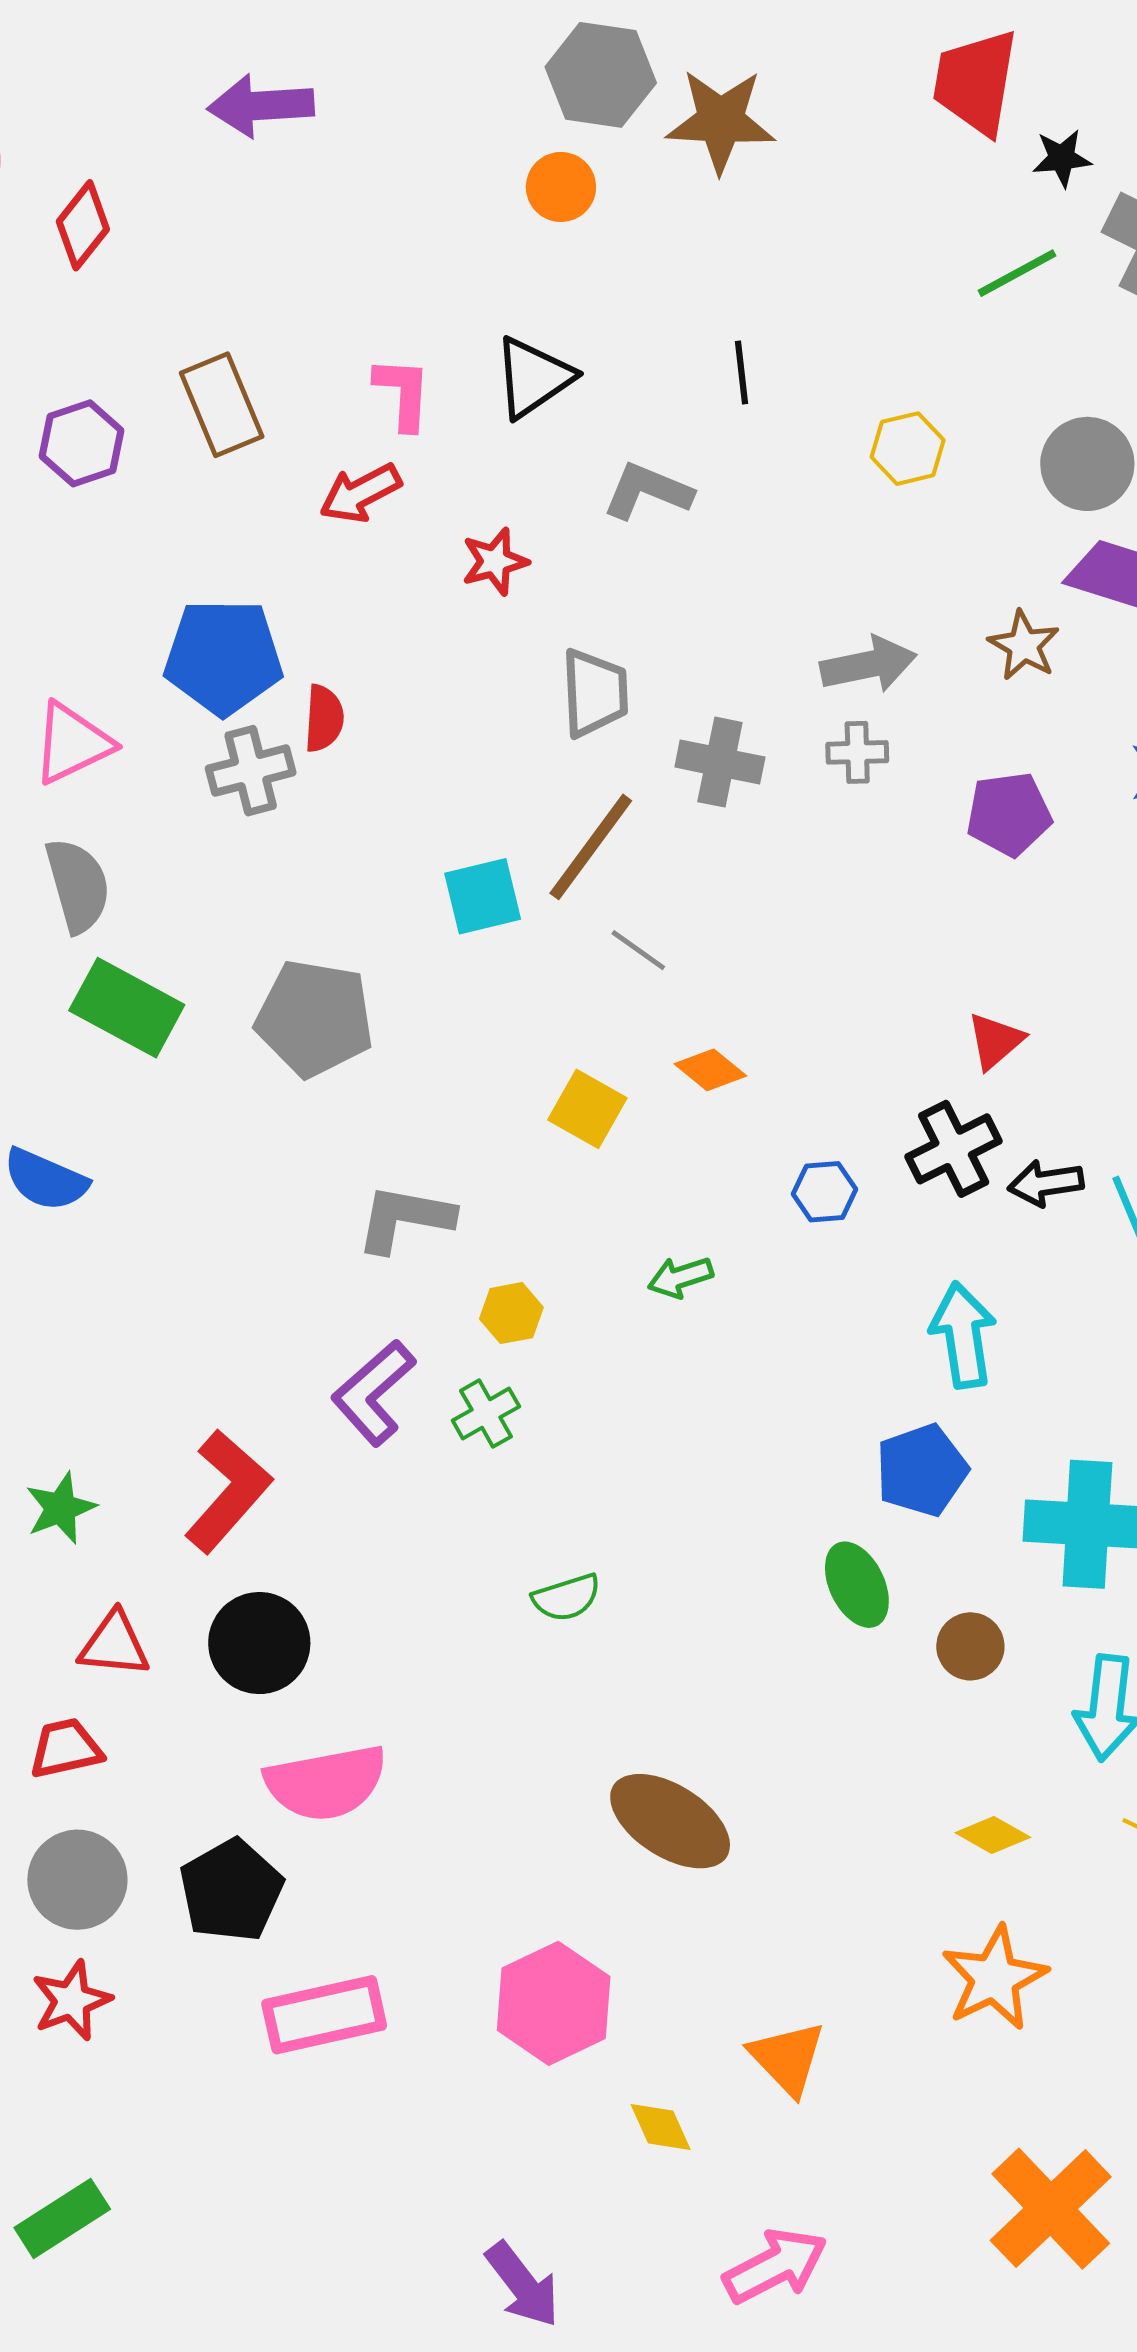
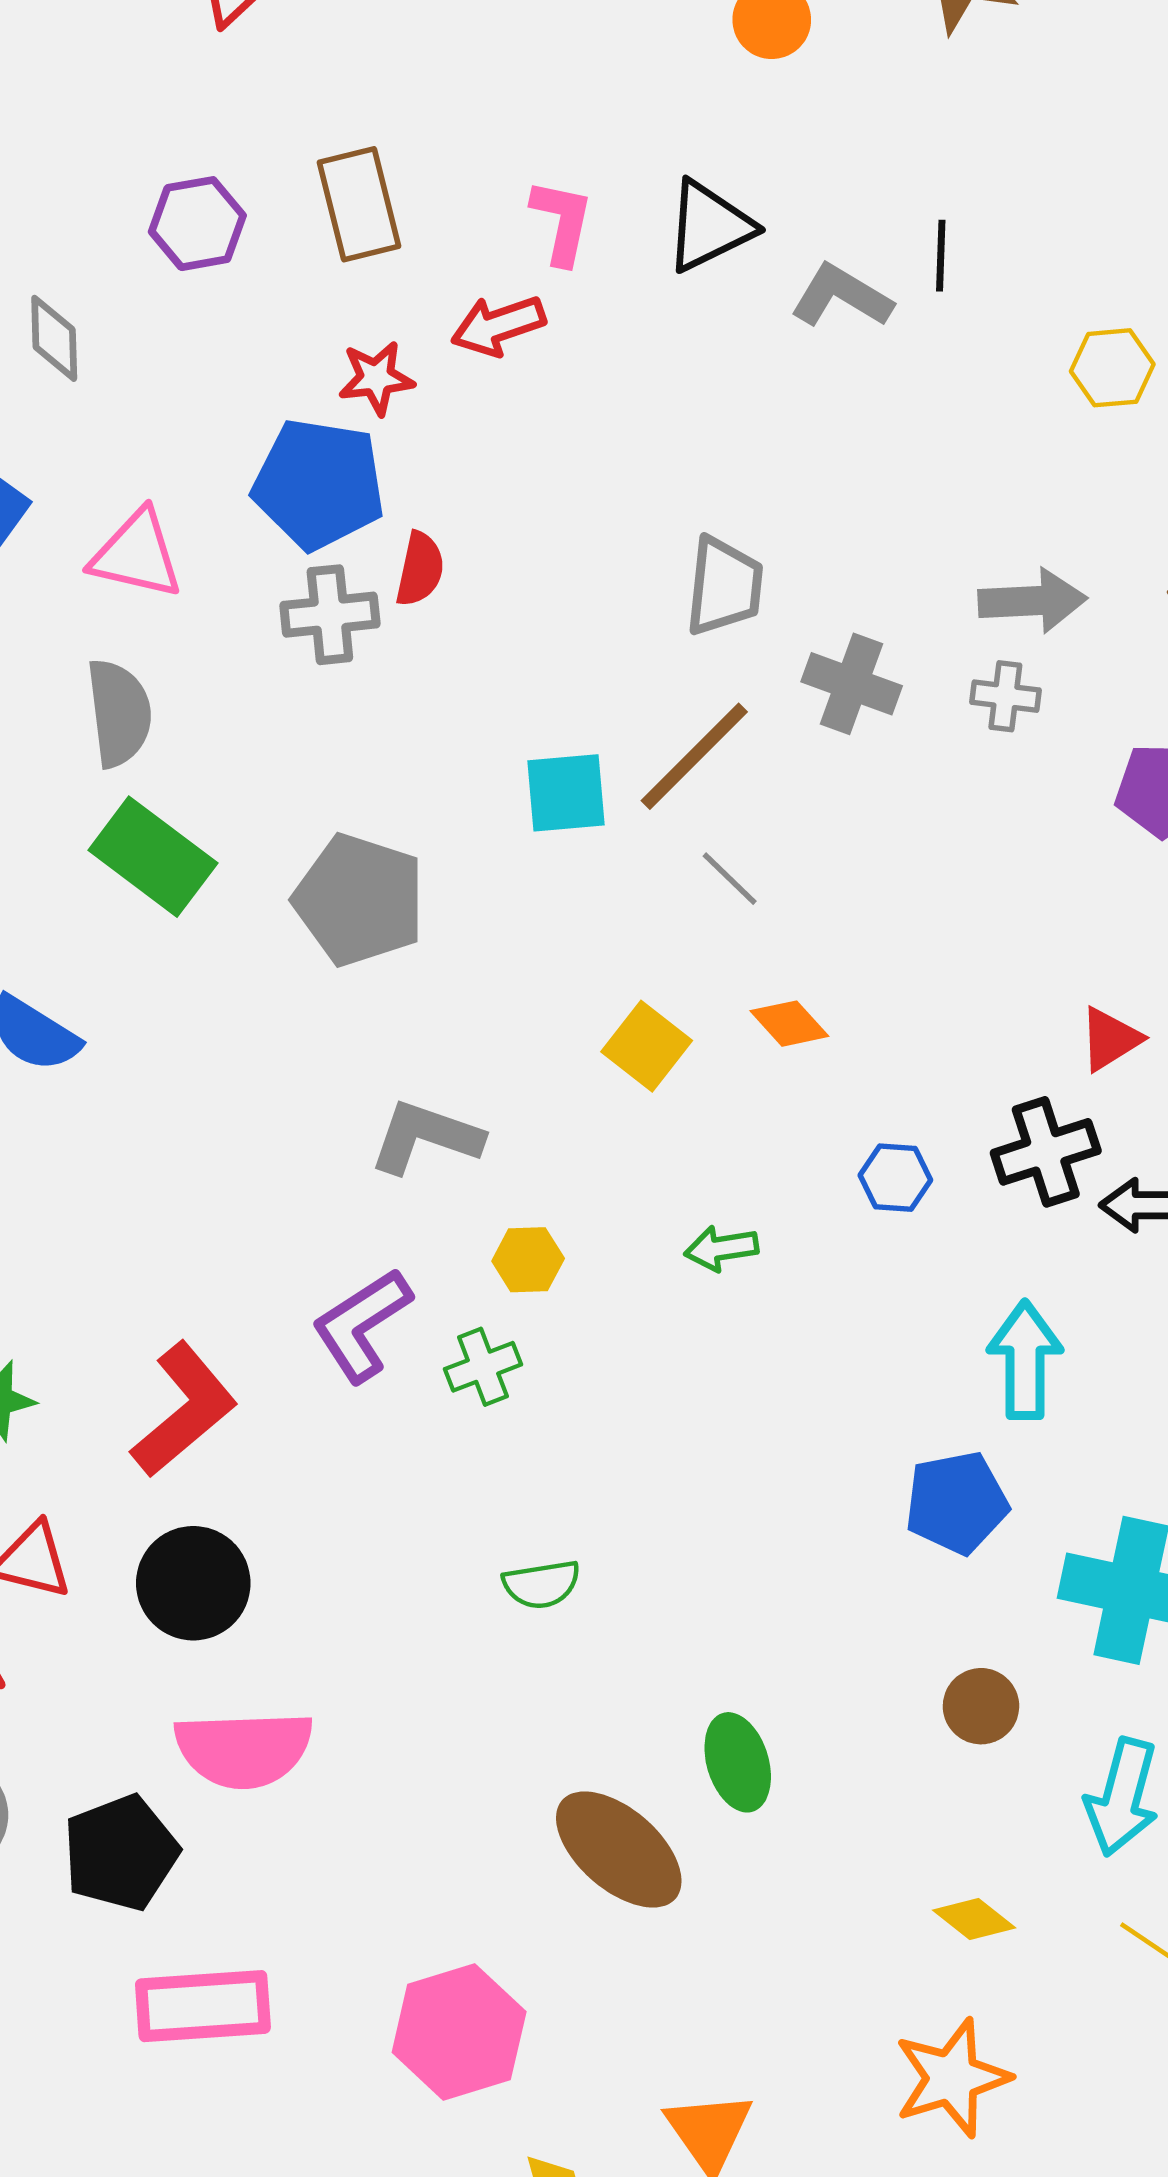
gray L-shape: (648, 491) -> (841, 296), moved
red star: (495, 561) -> (376, 378), moved
pink triangle: (72, 743) -> (137, 554), turned 30
green ellipse: (857, 1585) -> (738, 1762), moved

